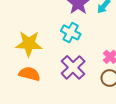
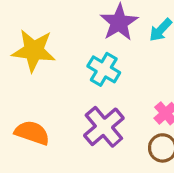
yellow star: (29, 44) -> (34, 51), moved

